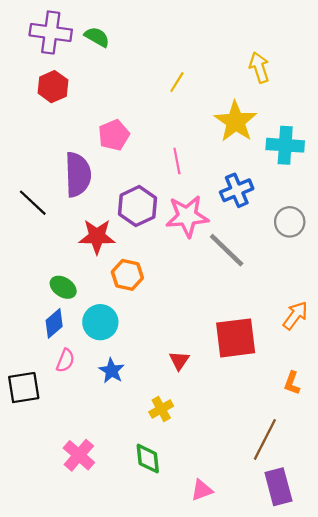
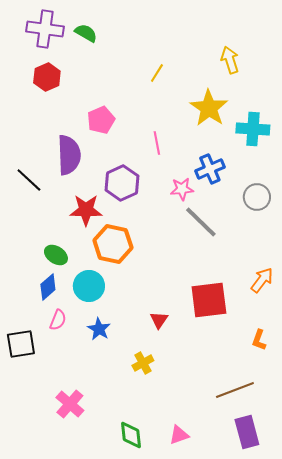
pink star: (187, 216) -> (182, 189), moved, size x0.6
orange hexagon: (127, 275) -> (113, 244), size x1.4
brown line: (265, 439) -> (235, 390), turned 42
green diamond: (148, 459) -> (131, 435), moved

